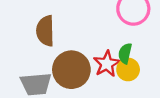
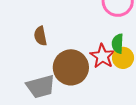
brown semicircle: (45, 31) -> (40, 36), size x0.7

